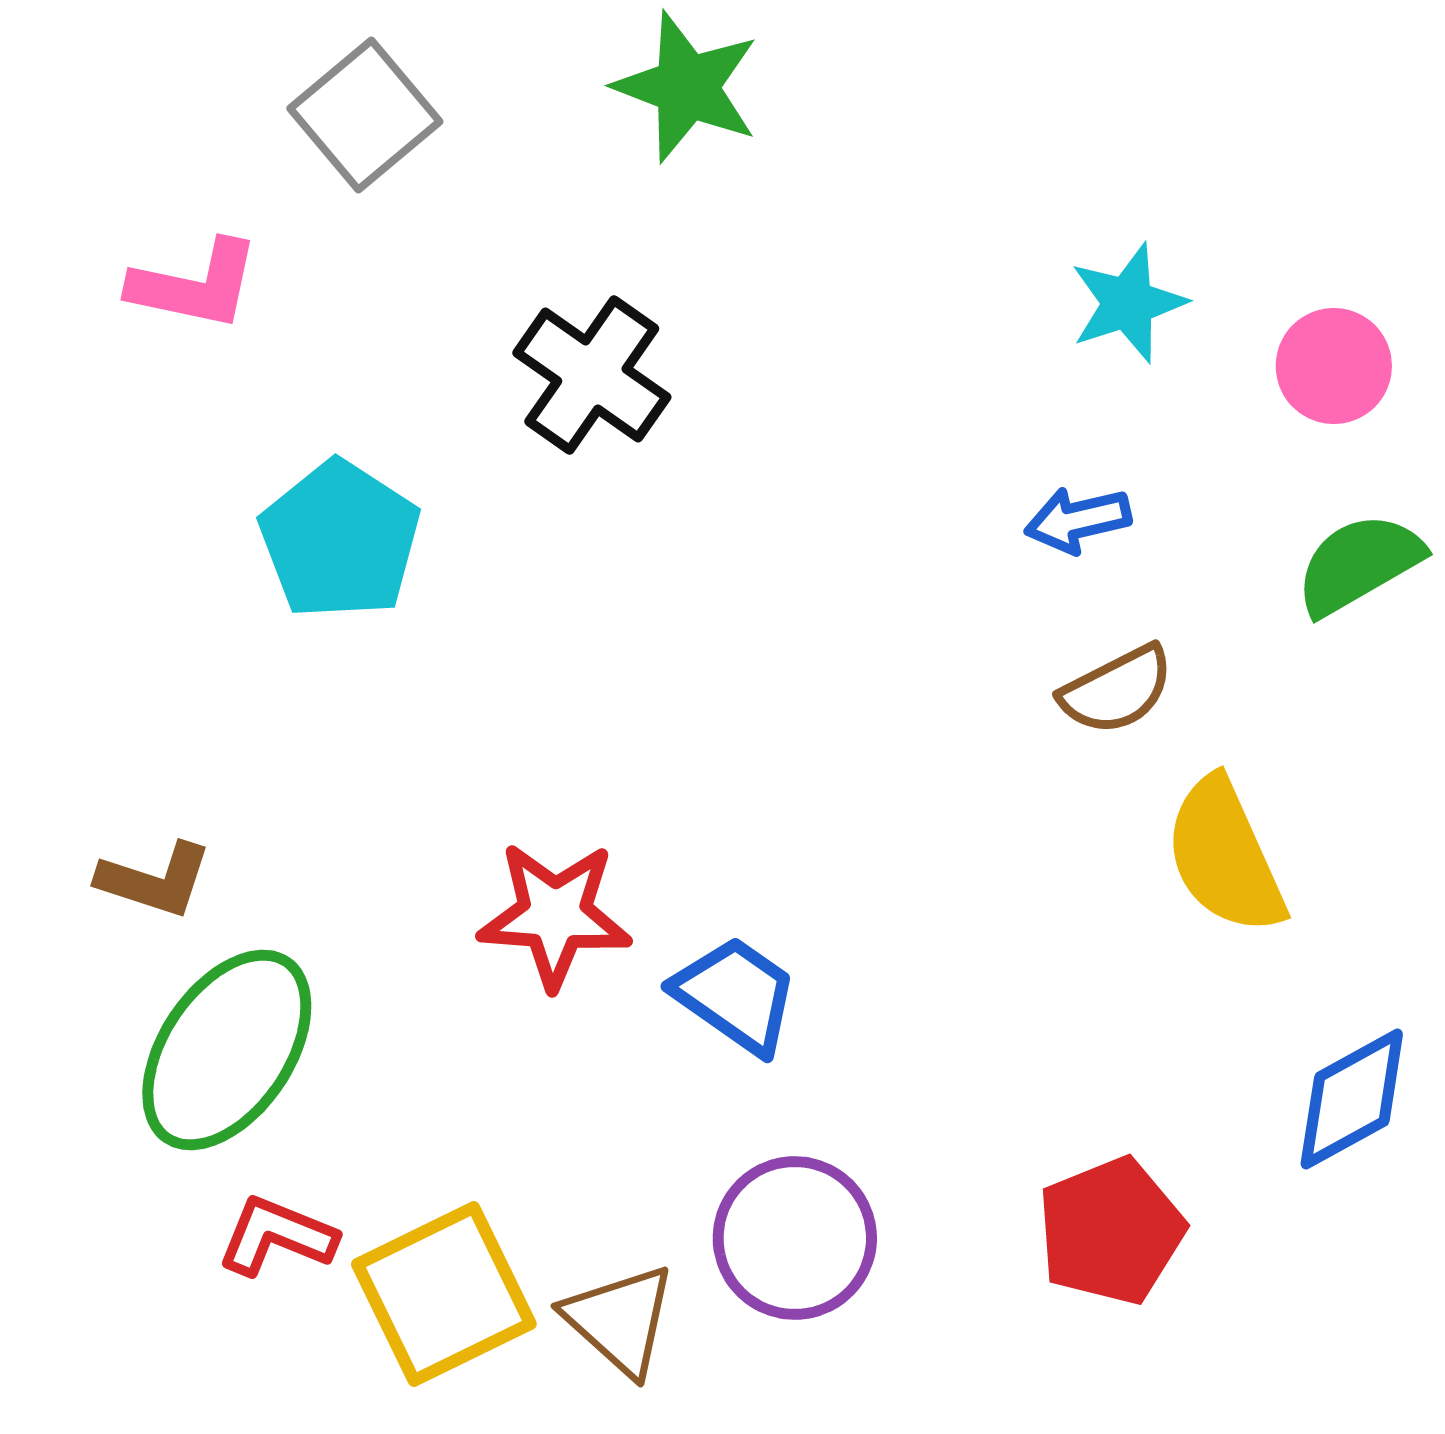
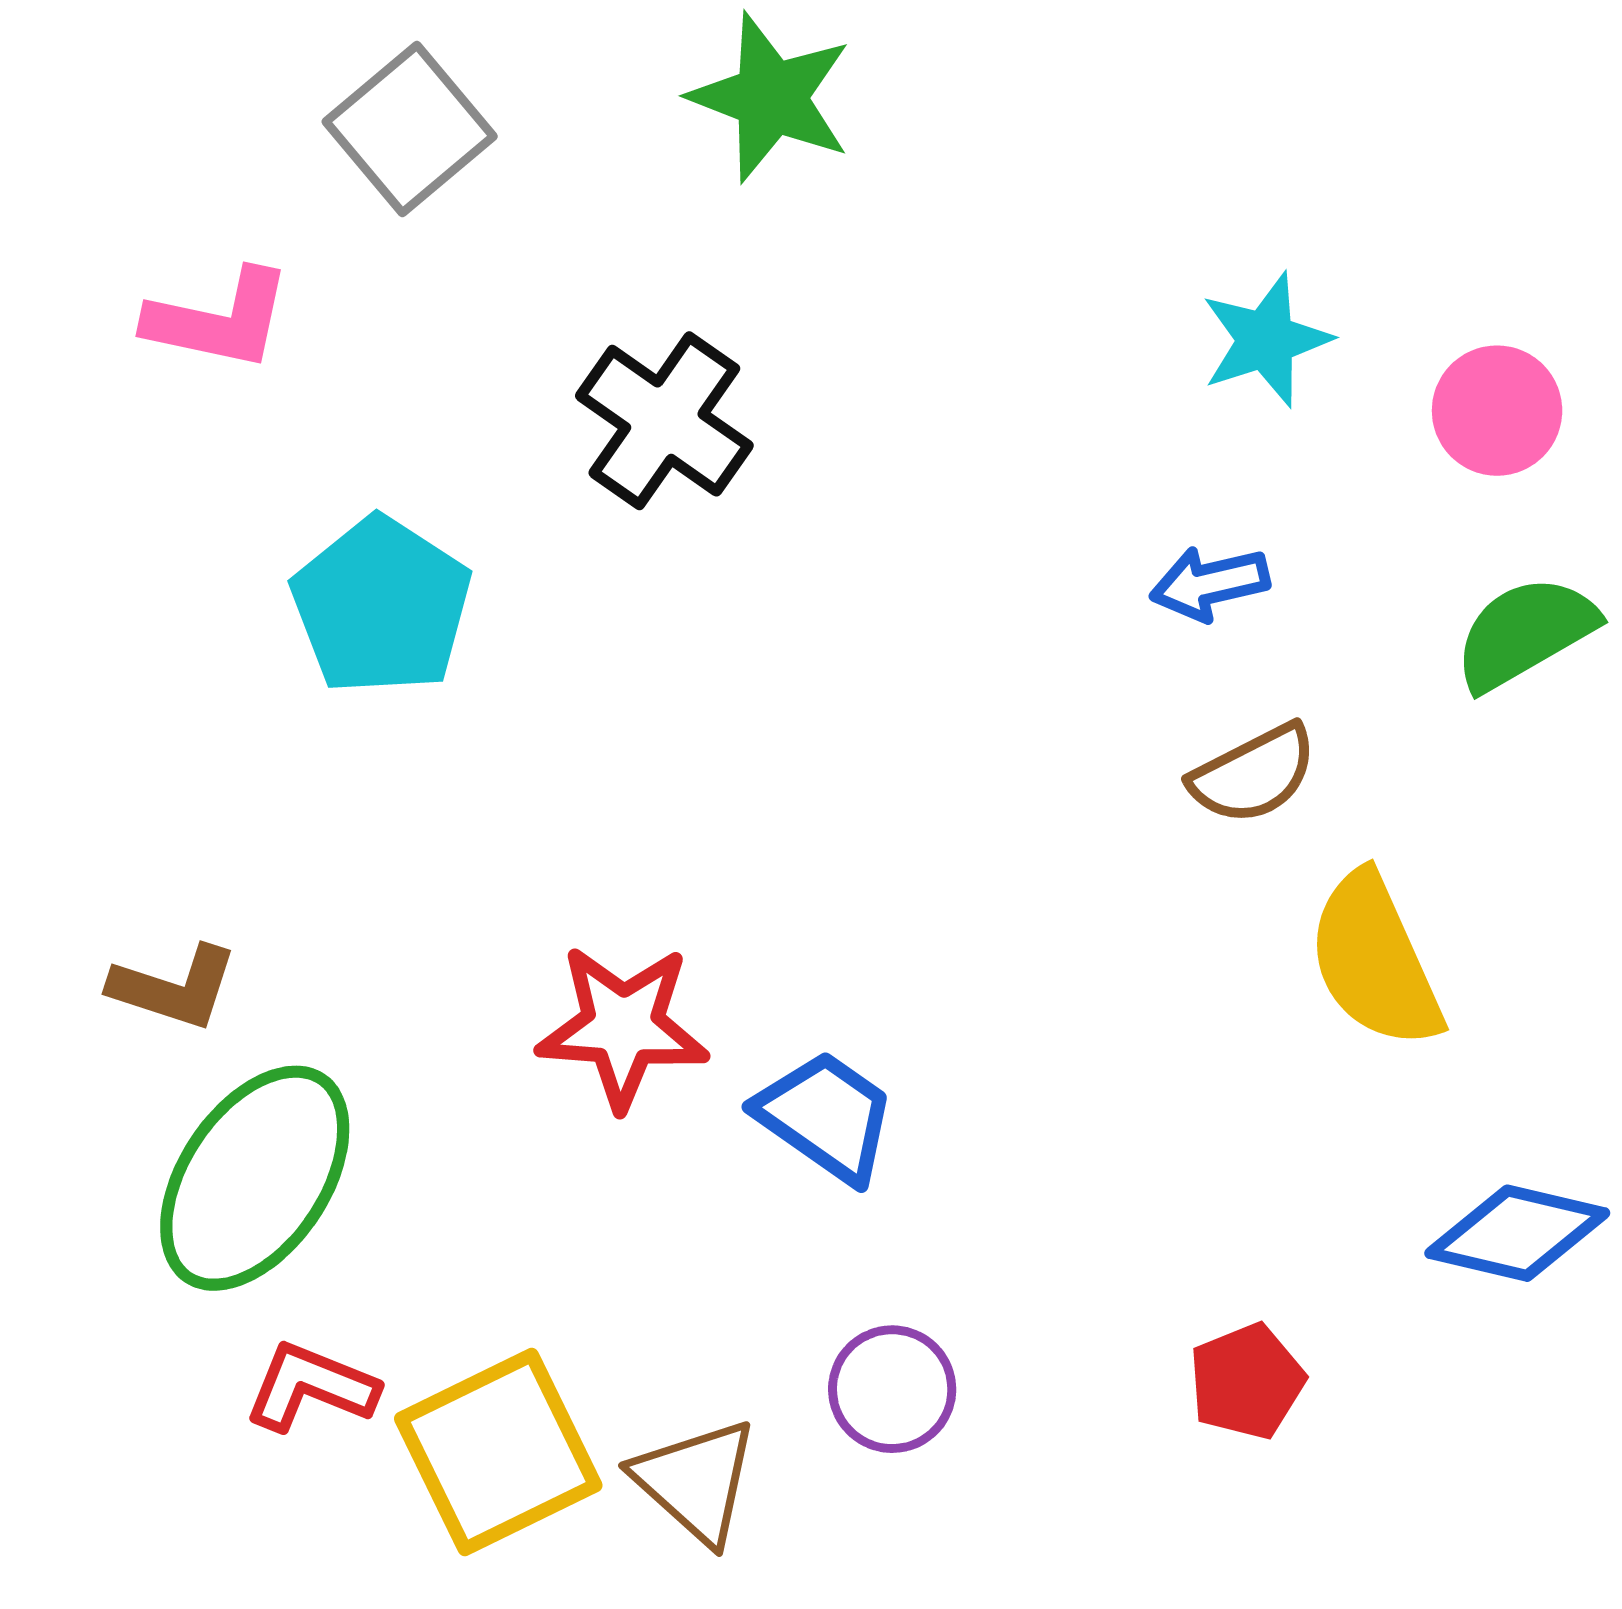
blue diamond: (1352, 1099) -> (1517, 1233), turned 42
red pentagon: (1111, 1231) -> (1247, 1381), size x0.7
purple circle: (795, 1238) -> (892, 1389), size x0.7

